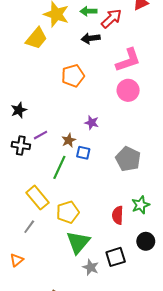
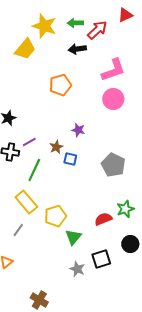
green line: (59, 167) -> (34, 170), moved
red semicircle: (118, 215) -> (103, 219), turned 66
green triangle: (78, 242) -> (73, 237), moved, size x0.7

